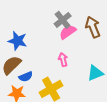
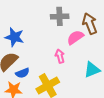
gray cross: (63, 20) -> (60, 16), turned 36
pink semicircle: (68, 32) -> (75, 37), moved

